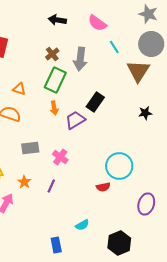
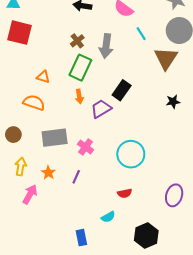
gray rectangle: (30, 148) -> (55, 138), size x1.4
cyan circle: (119, 166) -> (131, 154), moved
red semicircle: (103, 187) -> (125, 193), moved

